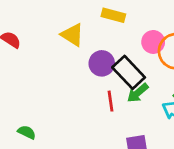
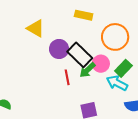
yellow rectangle: (113, 15) -> (84, 15), moved
pink circle: (153, 42) -> (101, 64), moved

